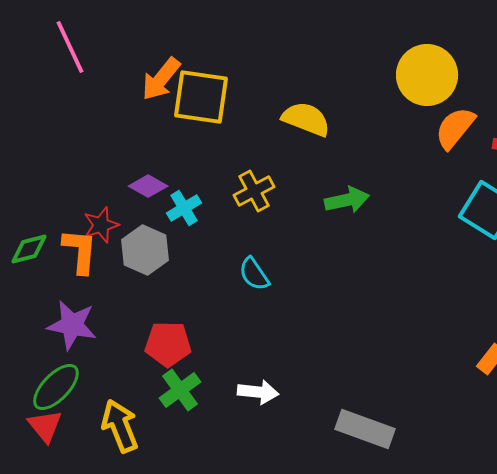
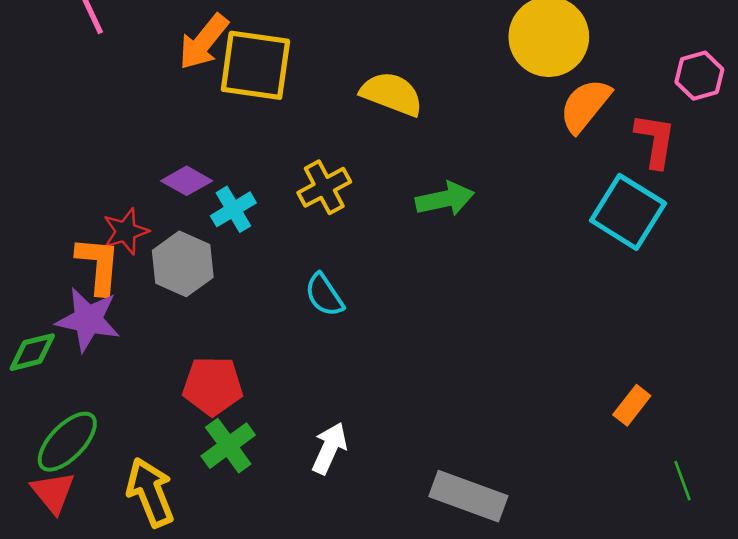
green diamond: (29, 249) -> (32, 352), moved
purple star: (72, 325) -> (88, 320), moved
white arrow: (258, 392) -> (329, 448), turned -72

